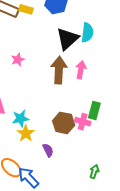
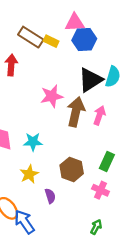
pink star: (18, 60) -> (52, 96), moved, size x1.5
cyan star: (21, 119) -> (33, 142), moved
pink cross: (83, 122) -> (100, 190), moved

